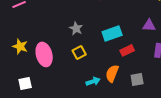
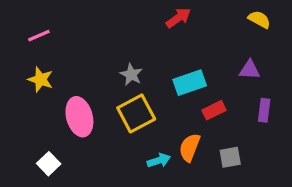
yellow star: (20, 46) -> (41, 79), moved
yellow square: (79, 52) -> (136, 113), size x1.6
white square: (25, 83) -> (49, 164), turned -32

